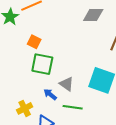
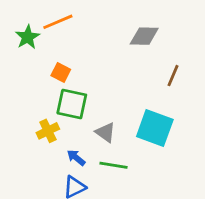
blue arrow: (50, 94) -> (76, 158), moved
yellow cross: (25, 108) -> (48, 131), moved

